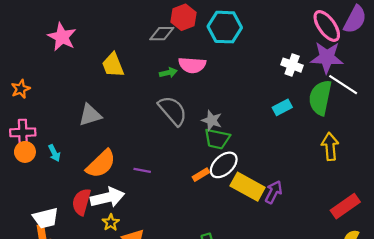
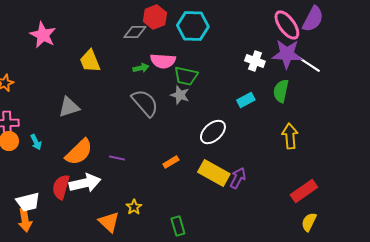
white line: (343, 85) -> (307, 63), moved
green semicircle: (320, 98) -> (281, 91), size x0.7
gray star: (212, 120) -> (180, 95), moved
green trapezoid: (217, 139) -> (186, 76), moved
white ellipse: (224, 165) -> (213, 132), moved
yellow star: (111, 222) -> (134, 207), moved

